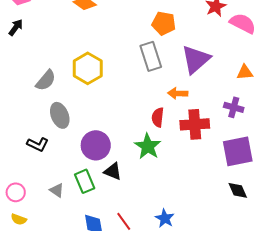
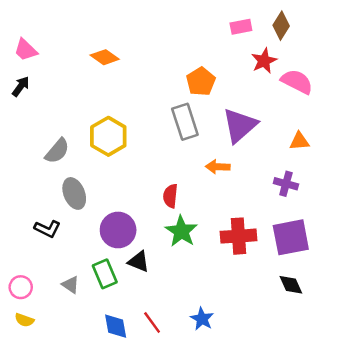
orange pentagon: (164, 23) -> (201, 82), turned 30
red semicircle: (158, 117) -> (170, 196), moved
red cross: (195, 124) -> (239, 236), moved

